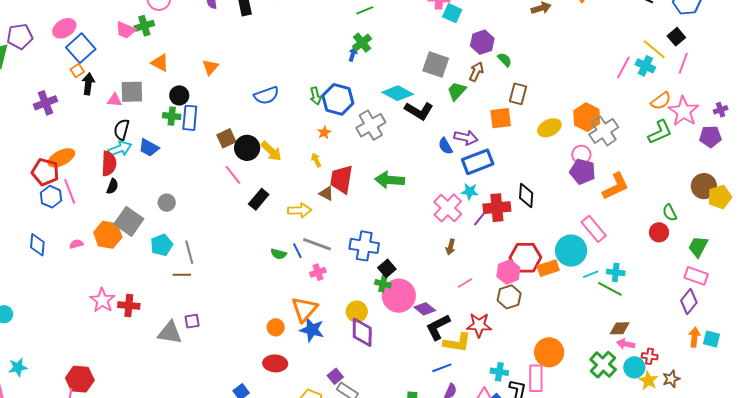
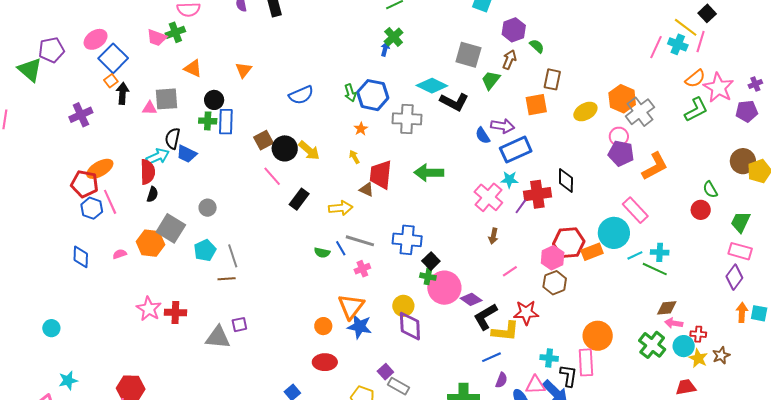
pink line: (683, 63) -> (701, 42), moved
gray cross: (371, 125) -> (407, 119), turned 36
black semicircle: (122, 130) -> (173, 138), moved

